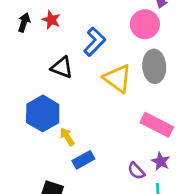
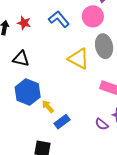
blue L-shape: (95, 42) -> (59, 19), moved, turned -75
black triangle: (62, 67) -> (21, 59), moved

